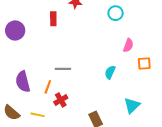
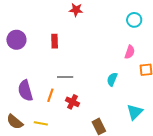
cyan circle: (116, 13) -> (134, 20), moved
red rectangle: (53, 19) -> (55, 41), moved
red cross: (61, 100) -> (72, 102), moved, turned -32

